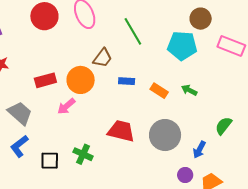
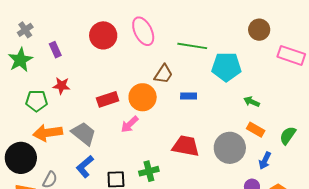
green line: (133, 31) -> (192, 46), turned -48
cyan pentagon: (182, 46) -> (226, 67), moved
orange rectangle: (159, 91) -> (256, 130), moved
green cross: (83, 154) -> (149, 171), turned -36

